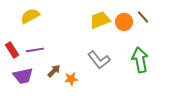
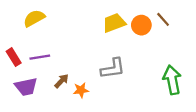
gray L-shape: (99, 60) -> (113, 68), turned -60
green arrow: (140, 60) -> (172, 80), moved

